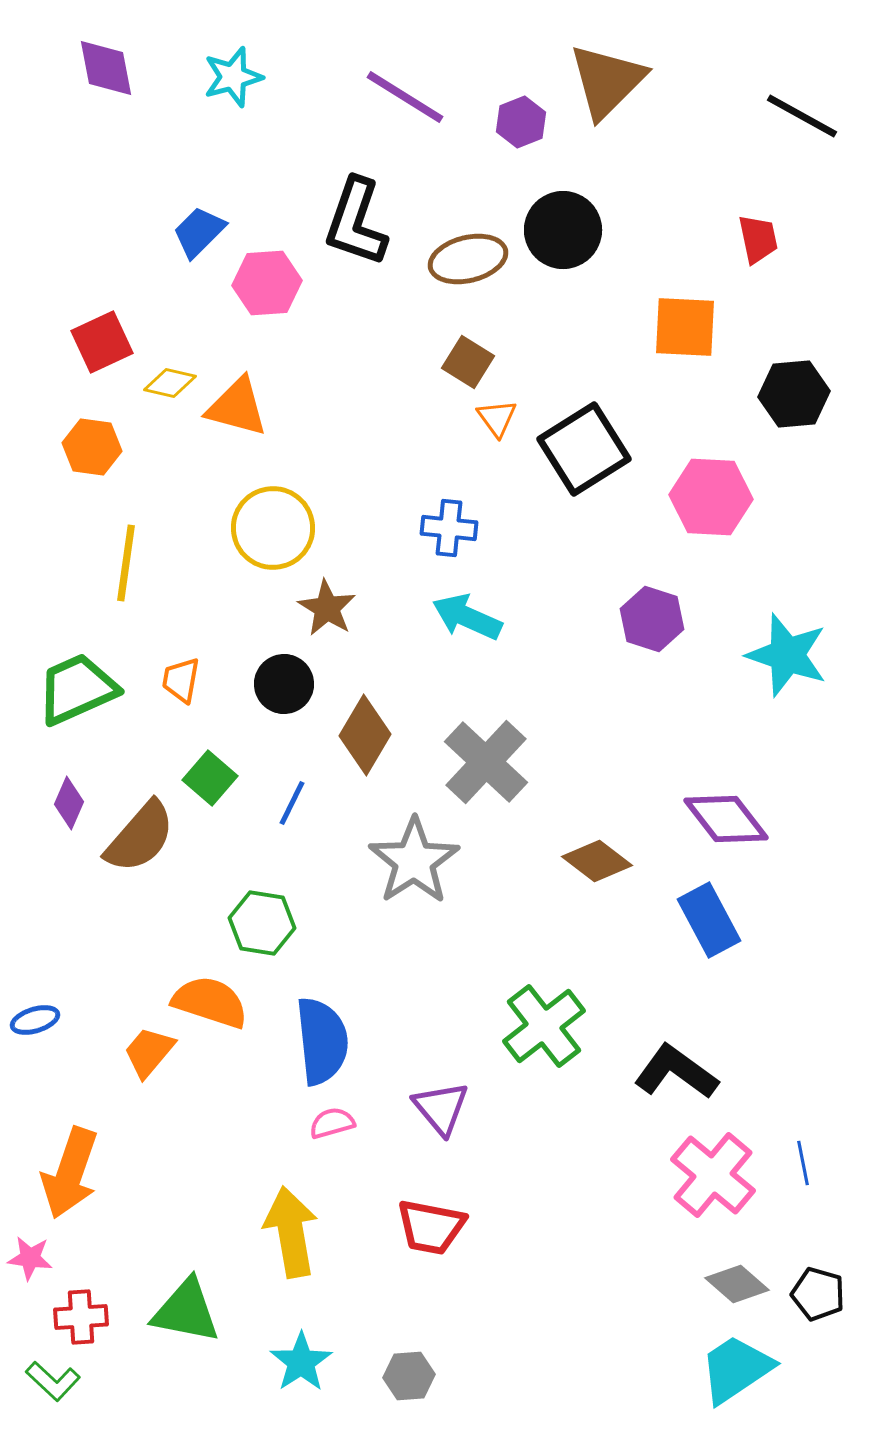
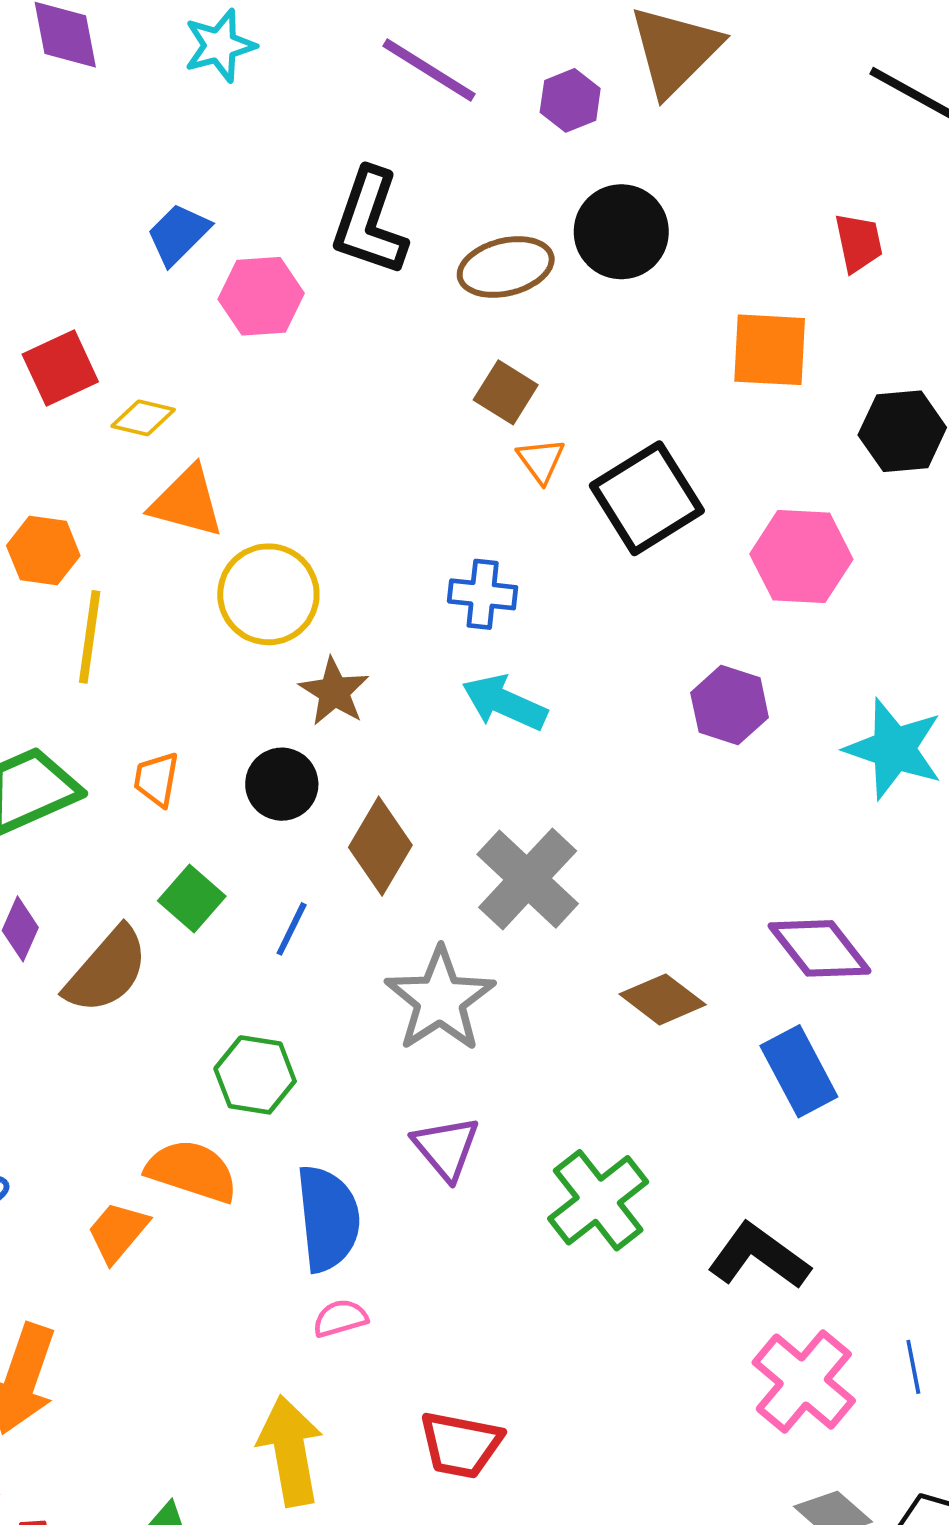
orange triangle: (237, 407) -> (187, 502), moved
orange hexagon: (92, 447) -> (43, 551), moved
purple triangle: (441, 1108) -> (446, 1148), moved

